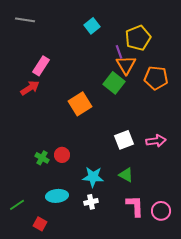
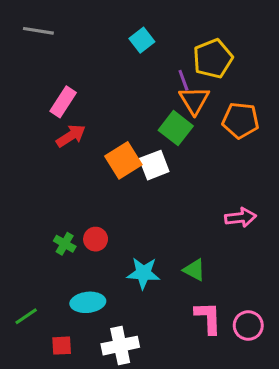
red arrow: (30, 88) -> (71, 136), moved
white square: (124, 140) -> (154, 165), moved
white cross: (91, 202) -> (120, 346), moved, size x1.6
red square: (40, 224) -> (62, 346), turned -32

